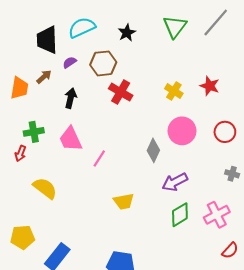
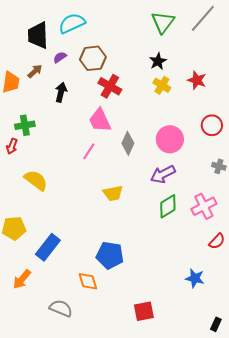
black star: (127, 33) -> (158, 61), moved
pink circle: (182, 131) -> (170, 139), moved
pink trapezoid: (71, 139) -> (100, 120), moved
gray diamond: (153, 150) -> (128, 143), moved

